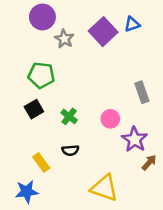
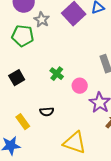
green pentagon: (41, 75) -> (23, 36), moved
green cross: (69, 116) -> (57, 74), moved

